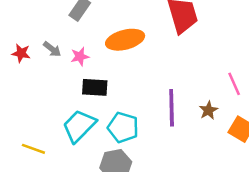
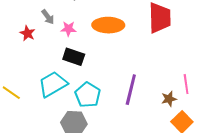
red star: (21, 53) -> (27, 33), moved
brown star: (208, 110) -> (169, 99), moved

